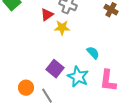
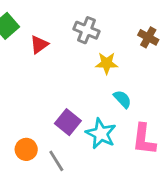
red triangle: (47, 15) -> (39, 45), moved
yellow star: (62, 28) -> (107, 63), moved

